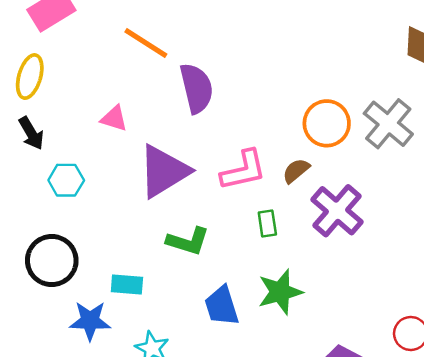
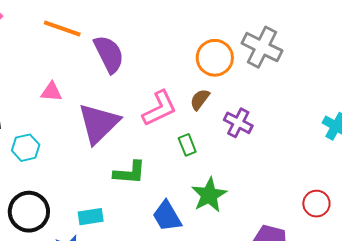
purple cross: (337, 211) -> (238, 123), size x0.7

